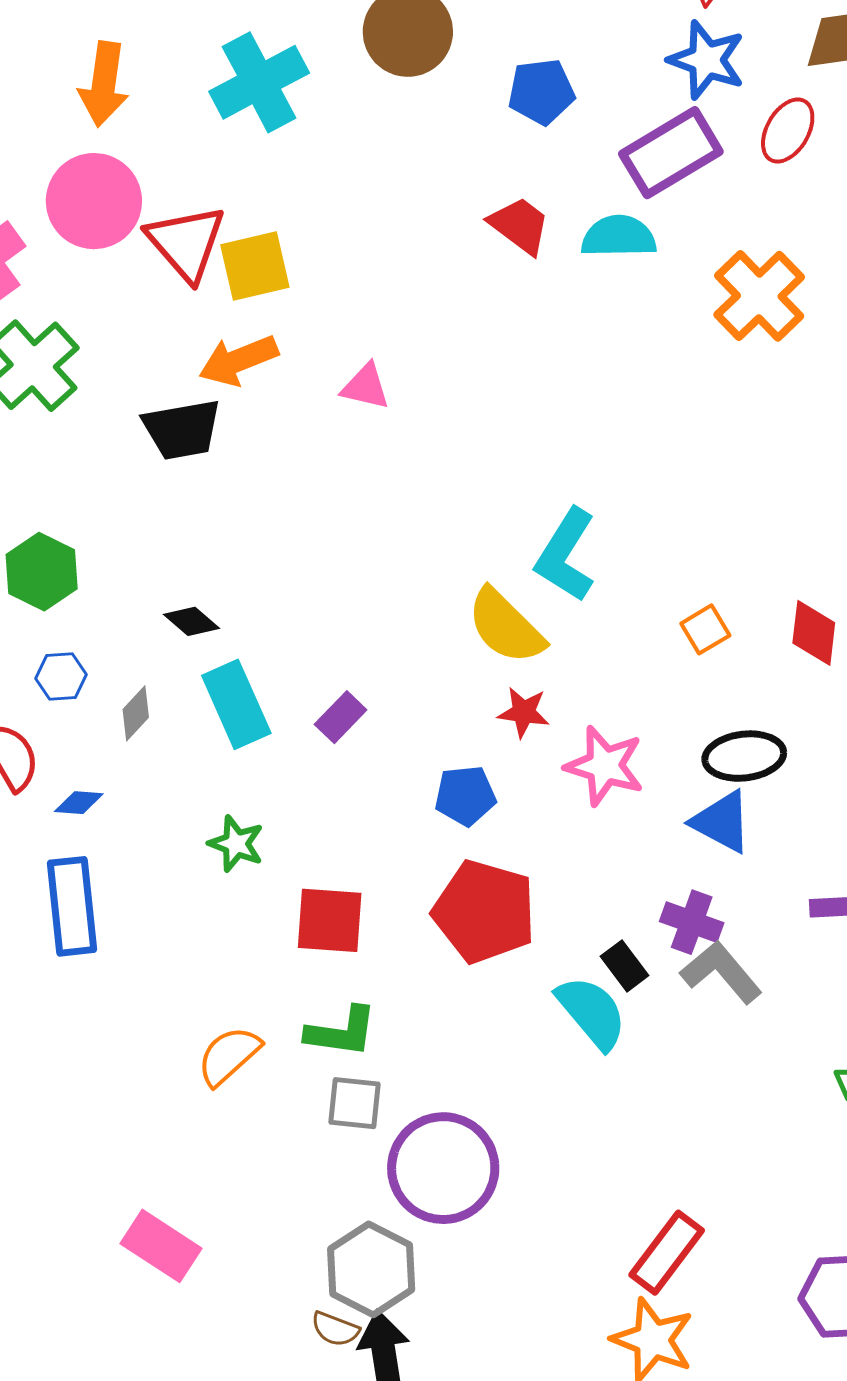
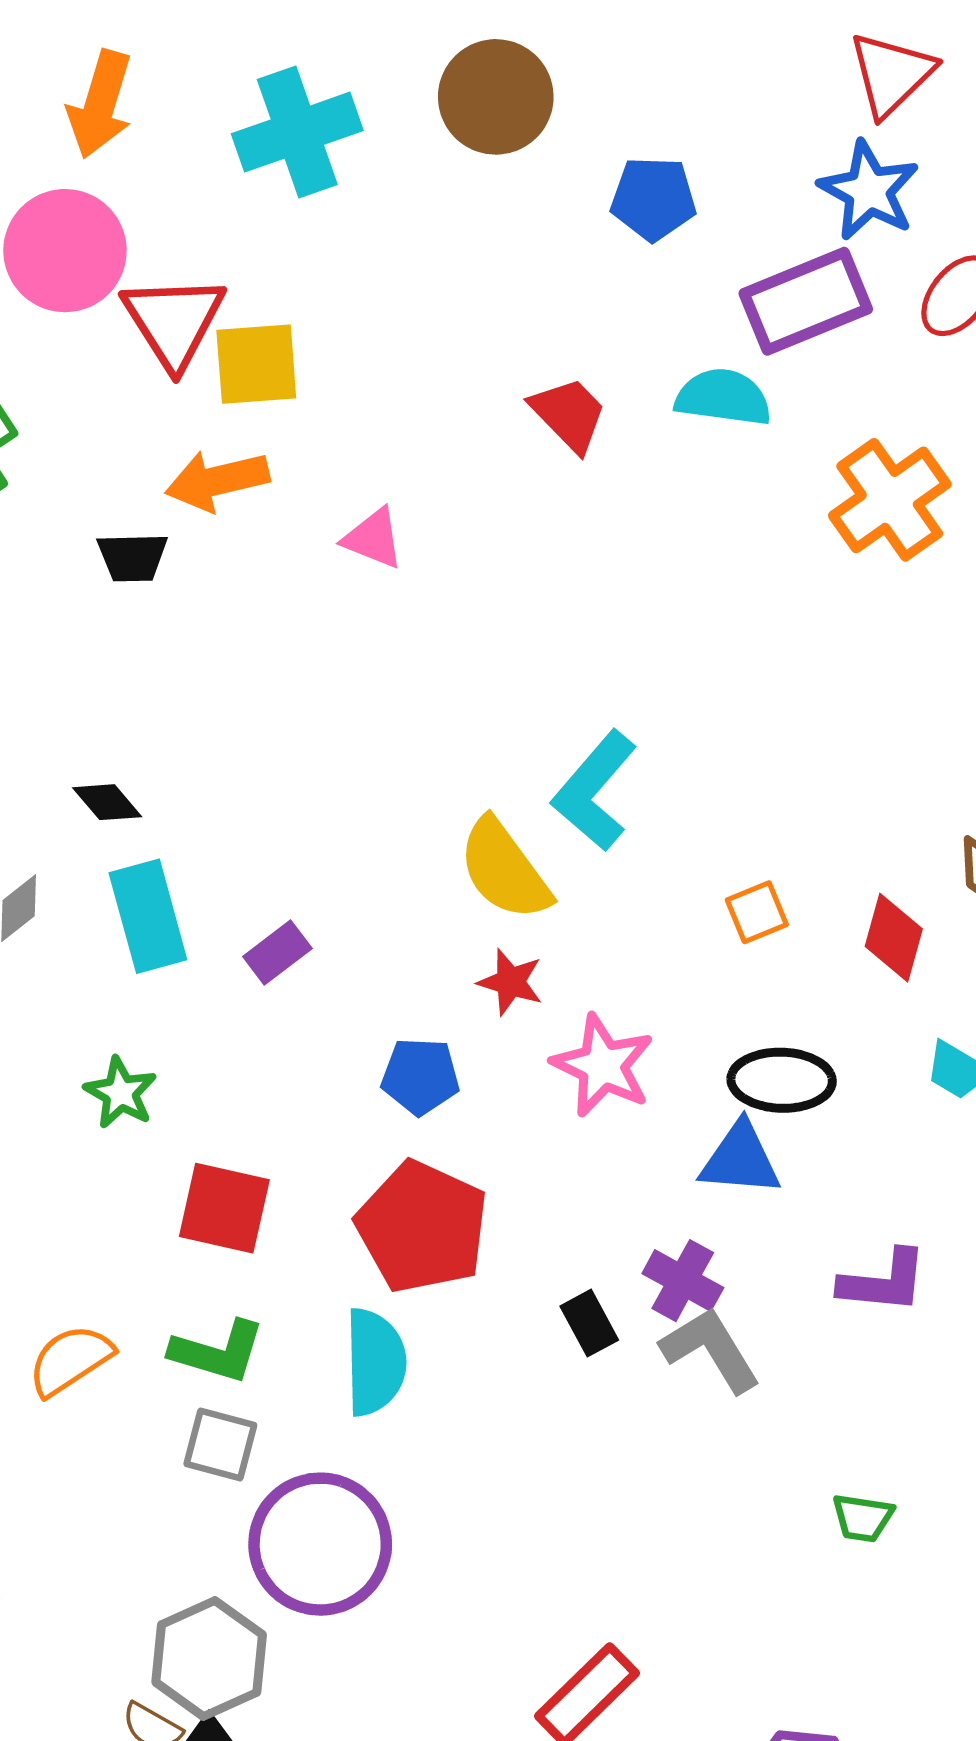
red trapezoid: (520, 225) -> (569, 414), moved
black trapezoid: (182, 429) -> (132, 557), size x0.7
blue triangle: (722, 822) -> (740, 1159), turned -32
cyan semicircle: (592, 1012) -> (375, 1362), moved, turned 30

